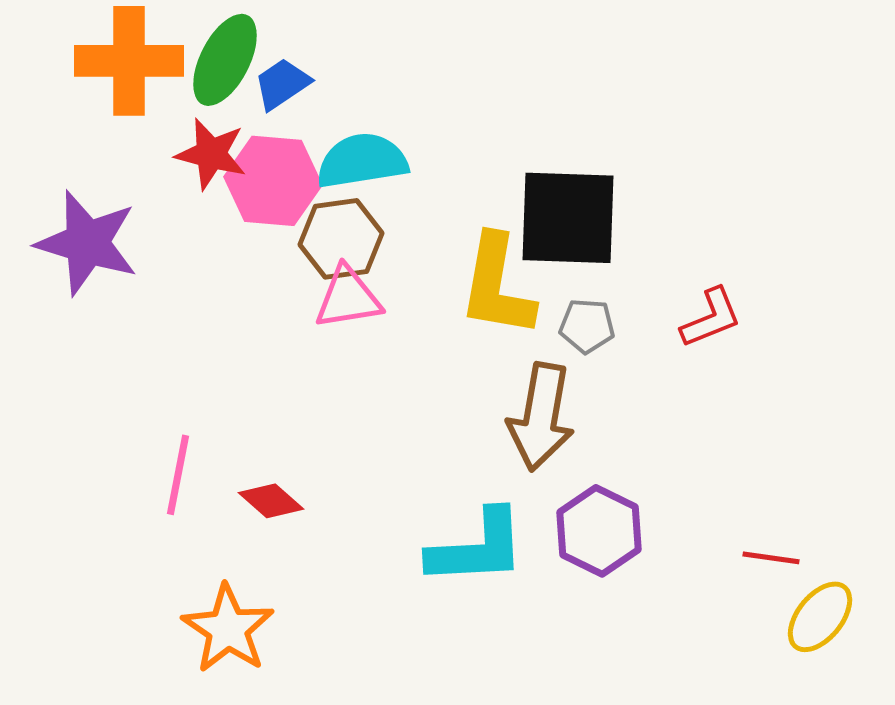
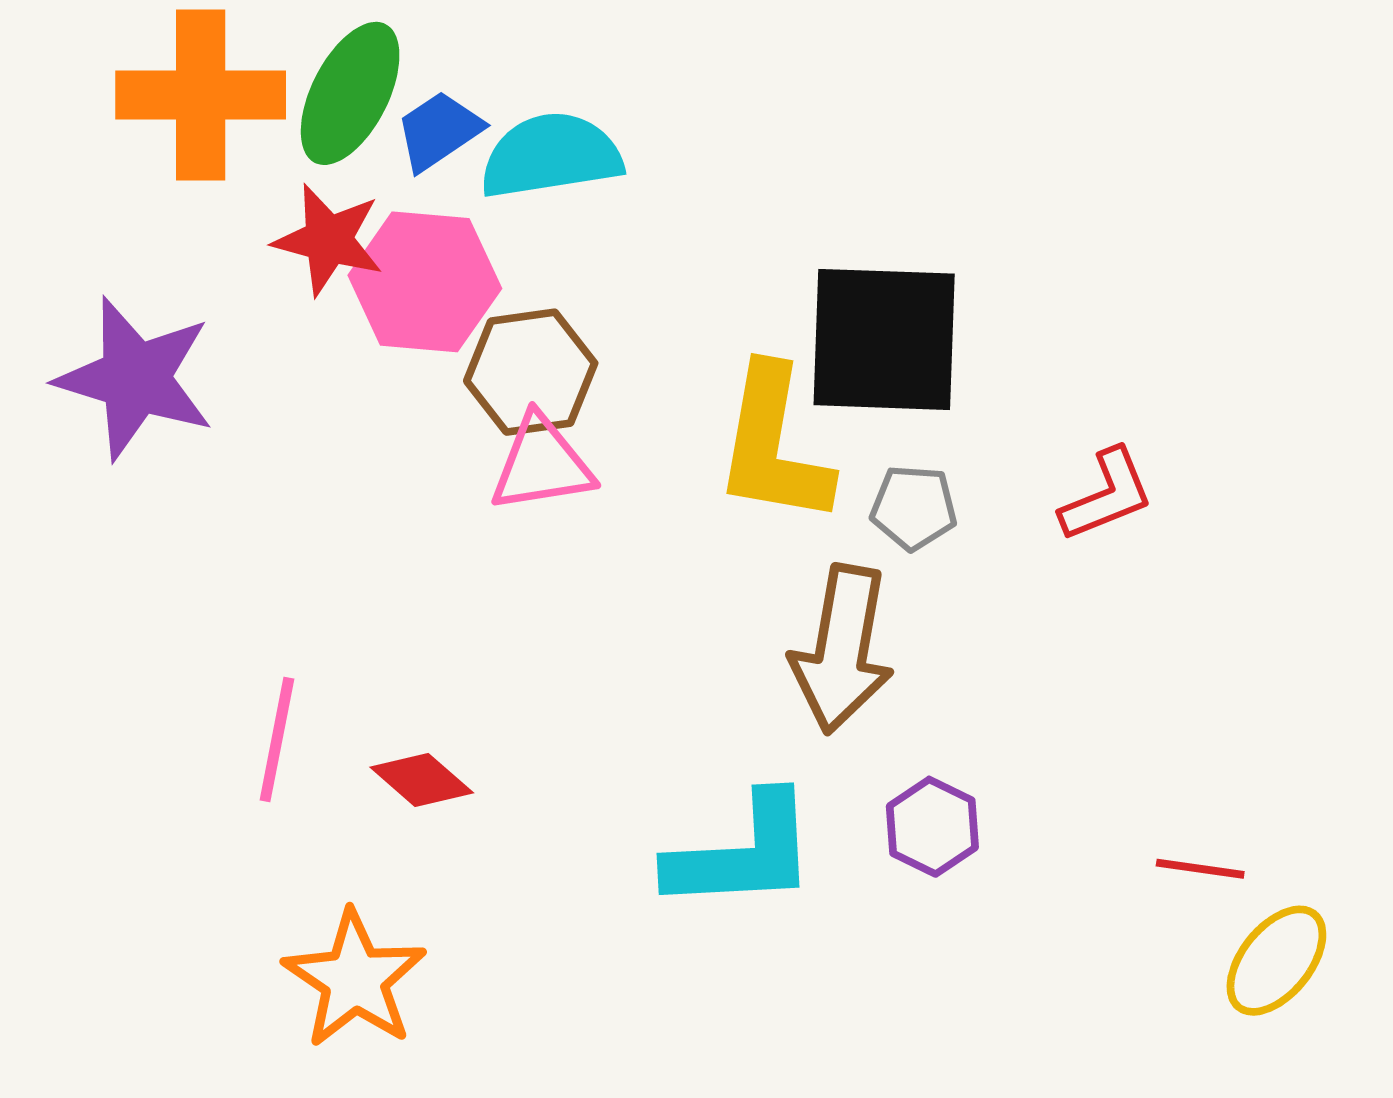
cyan semicircle: (362, 161) -> (551, 156), moved
purple hexagon: (599, 531) -> (932, 827), size x0.7

